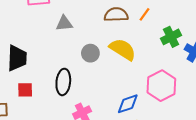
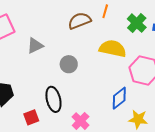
yellow semicircle: (123, 49) -> (113, 49), moved
red square: (25, 90) -> (31, 117), moved

